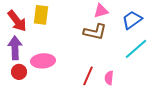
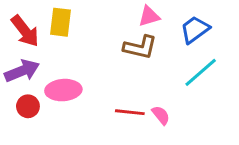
purple arrow: (15, 48) -> (22, 71), turned 70
red line: (88, 76) -> (130, 112), turned 72
pink semicircle: (109, 78) -> (161, 115), turned 136

